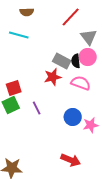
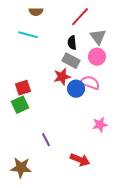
black semicircle: (76, 61) -> (72, 43), moved
purple line: (37, 108) -> (46, 140), moved
blue circle: (73, 117) -> (76, 89), moved

